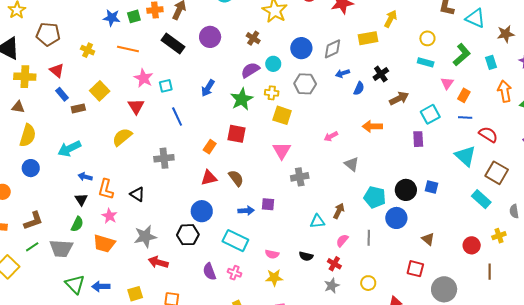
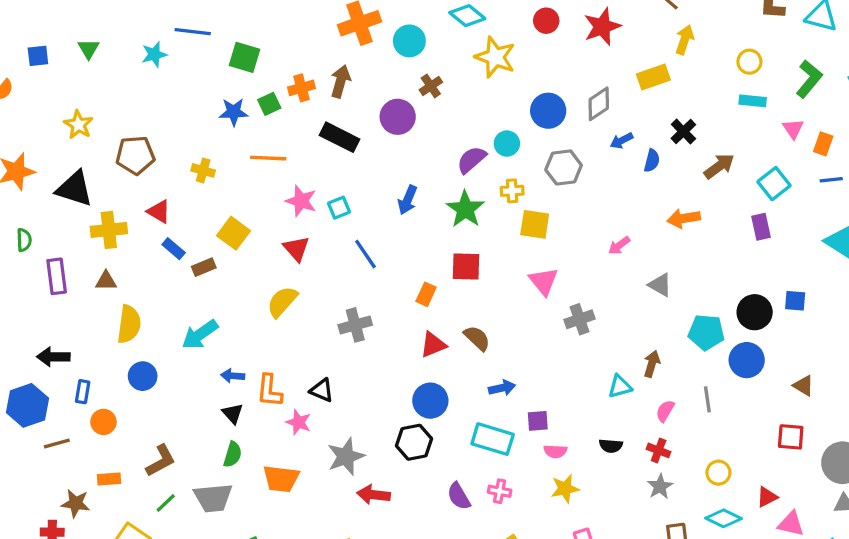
brown cross: (253, 38) -> (431, 86), moved, turned 32
purple square: (268, 204) -> (538, 421), moved
pink star: (109, 216) -> (298, 422), moved

